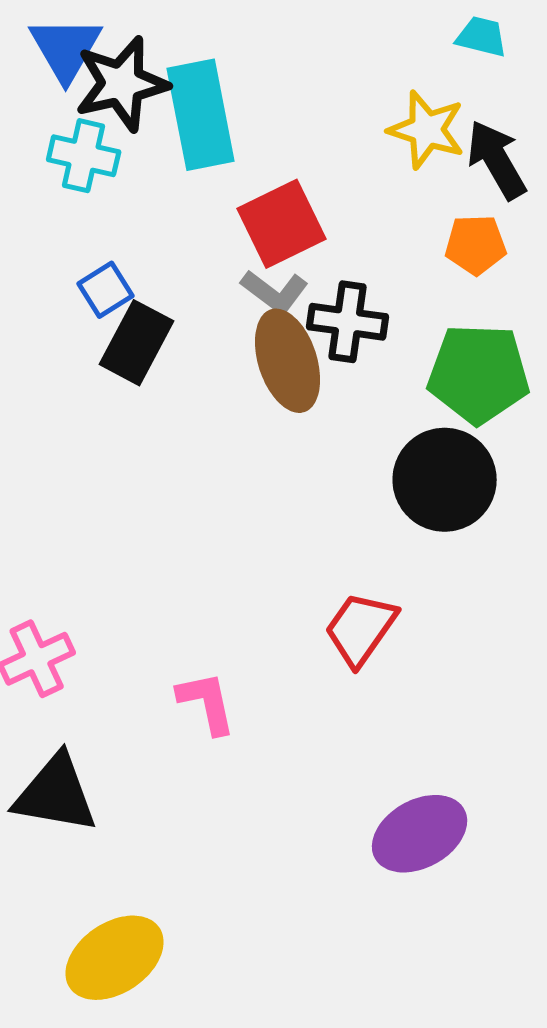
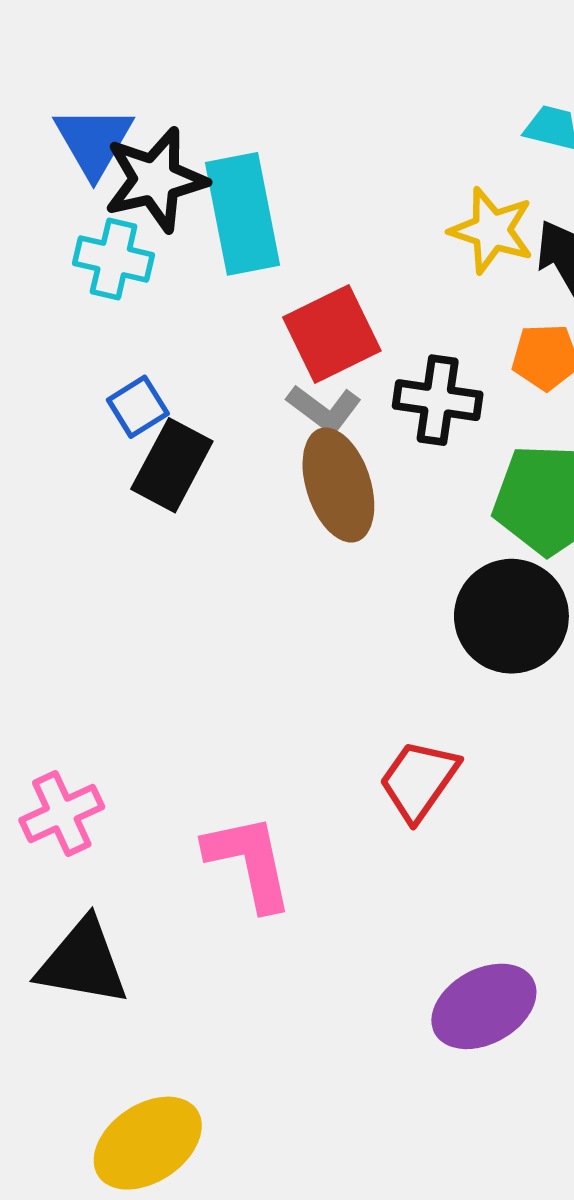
black cross: (348, 322) -> (438, 400), moved
pink L-shape: (207, 703) -> (249, 862), size x1.4

